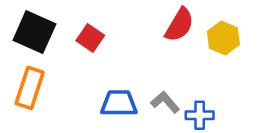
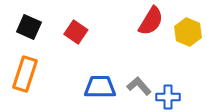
black square: (34, 32) -> (29, 27), size x0.7

